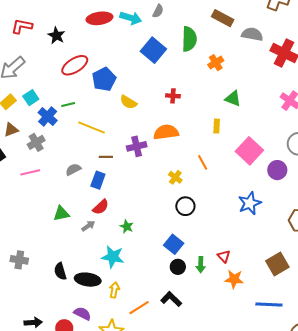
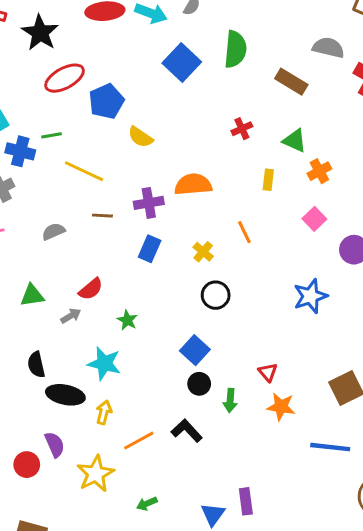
brown rectangle: (223, 18) -> (291, 82), moved
black star: (56, 35) -> (40, 33), size x1.4
orange cross: (216, 63) -> (319, 171), moved
red cross: (173, 96) -> (242, 129), moved, turned -32
blue cross: (48, 117) -> (20, 151), turned -30
pink square: (249, 151) -> (314, 219), size x0.6
blue rectangle: (98, 180) -> (150, 249), moved
green arrow: (201, 265) -> (230, 400), moved
black semicircle: (60, 271) -> (36, 365), moved
purple semicircle: (82, 314) -> (55, 445), turned 36

